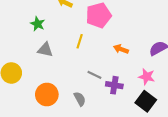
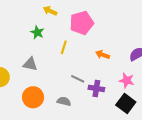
green star: (38, 24) -> (37, 32), moved
gray triangle: (45, 50) -> (30, 64), moved
gray semicircle: (80, 99) -> (64, 101), turned -48

